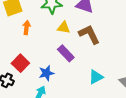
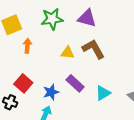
yellow triangle: (64, 27) -> (68, 53), moved
purple rectangle: (66, 53) -> (75, 83), moved

